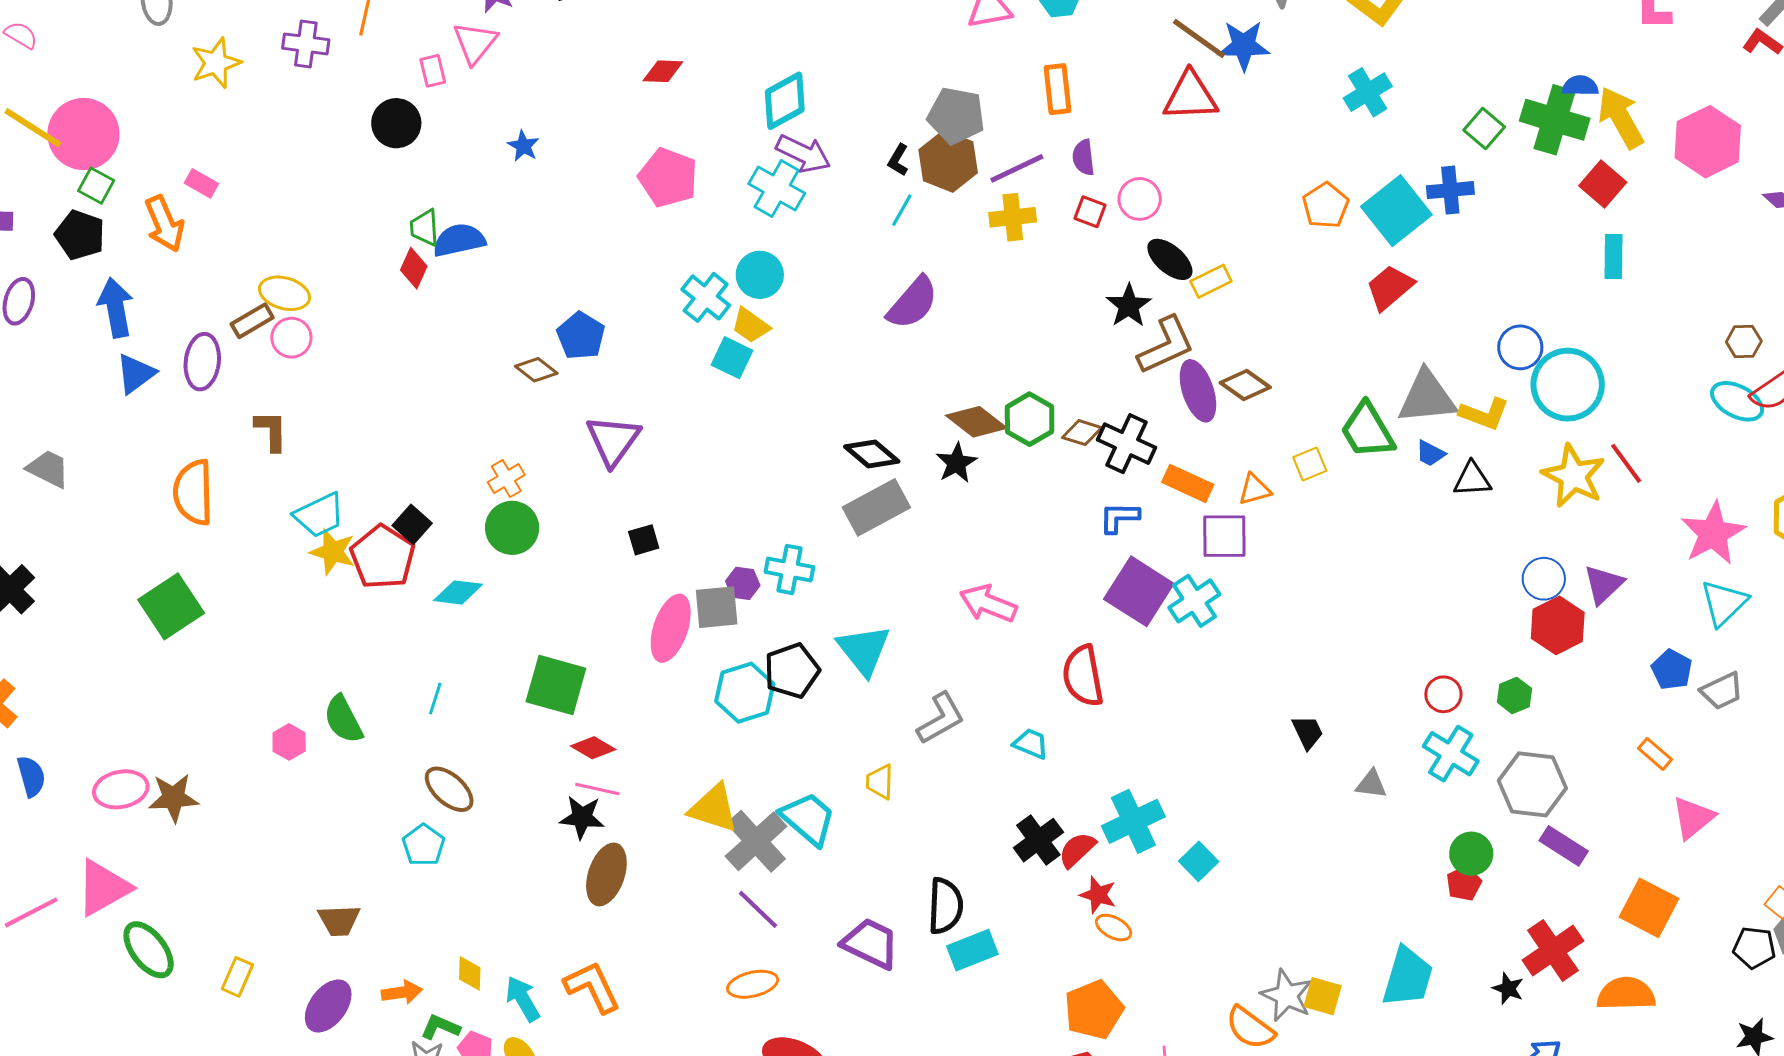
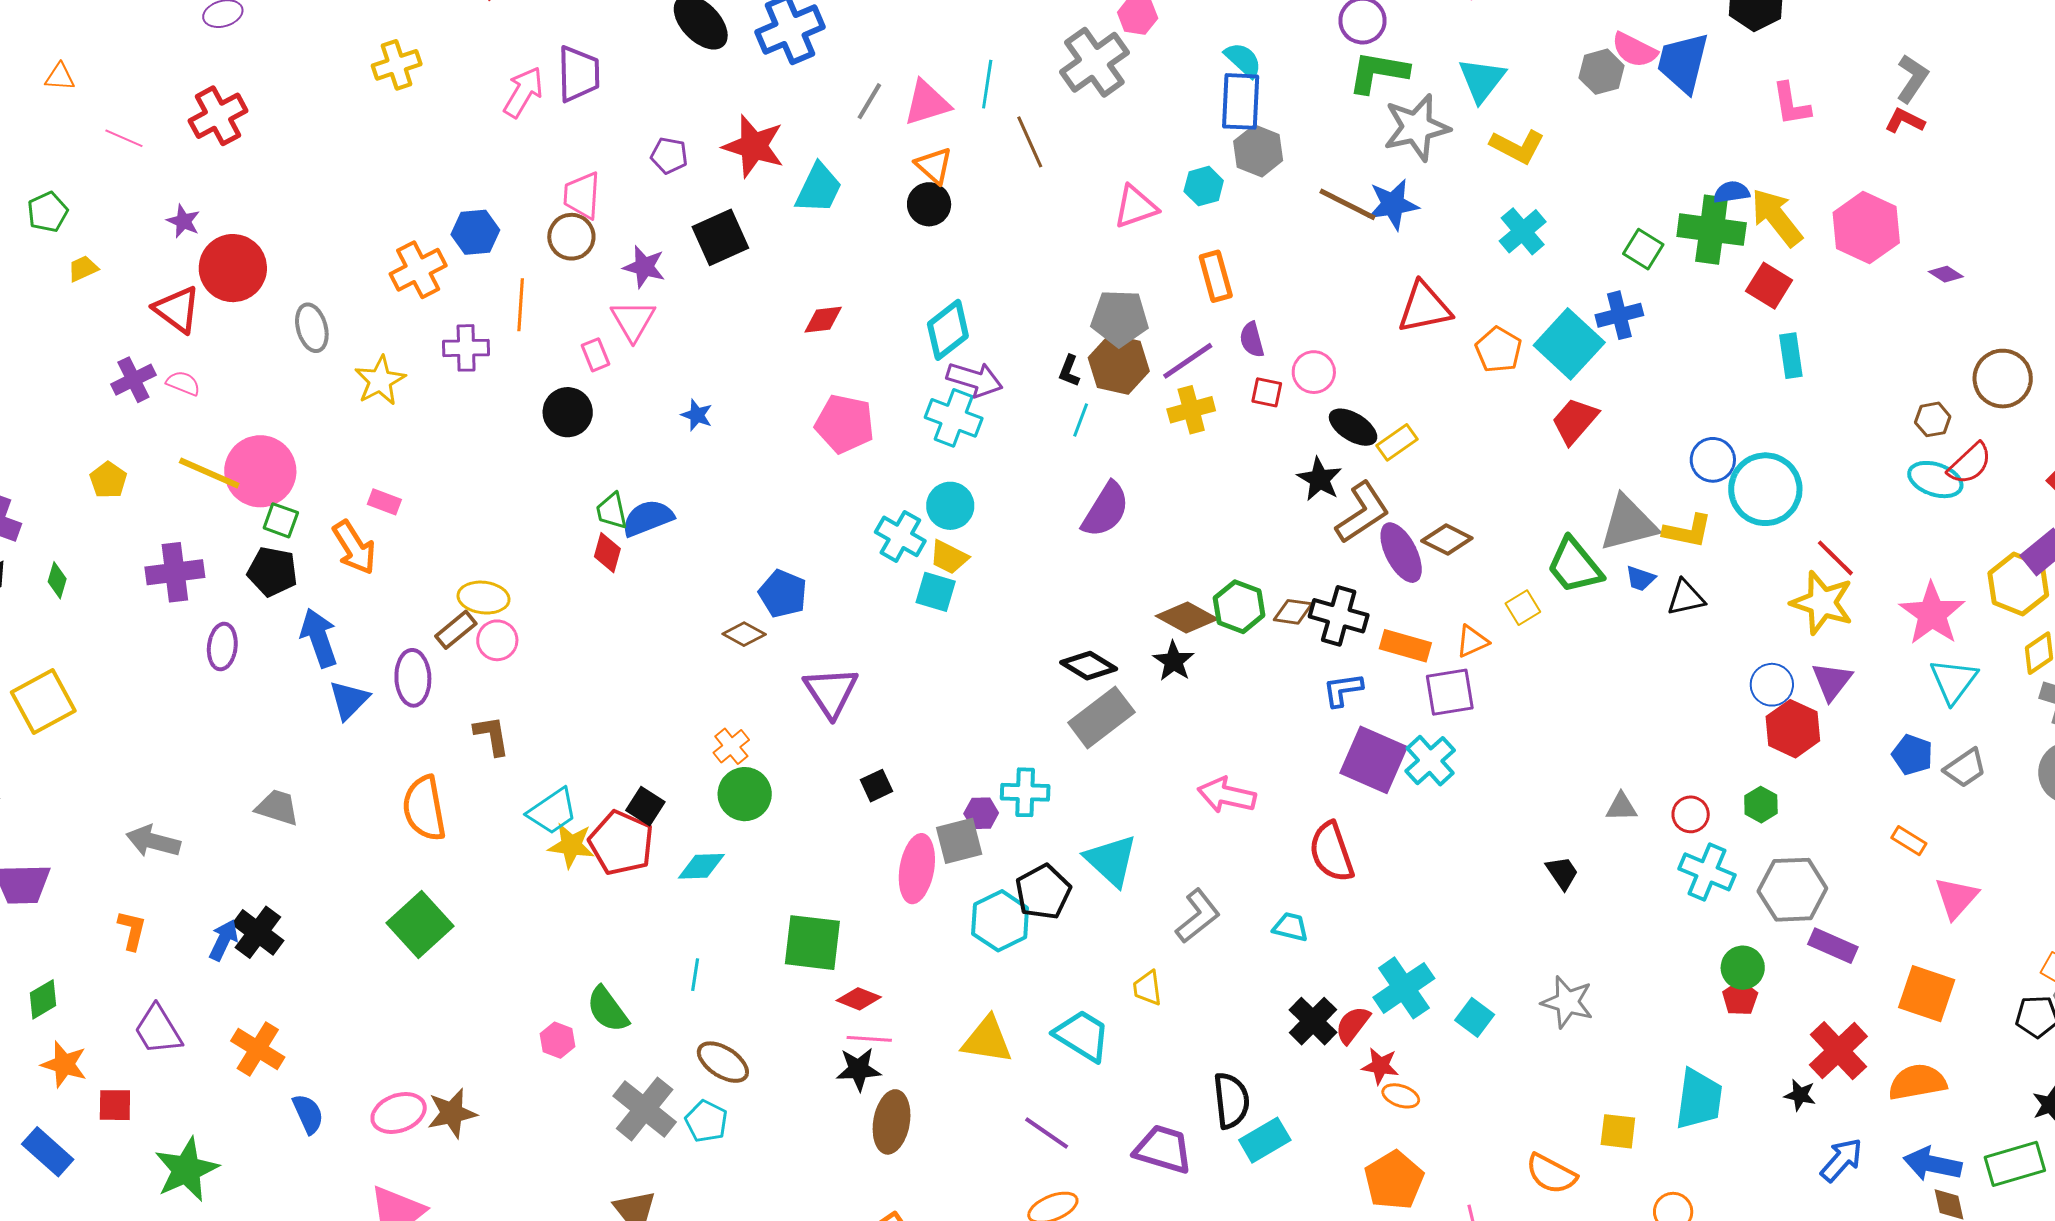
red triangle: (1190, 96) -> (1424, 308), moved
yellow star: (1573, 476) -> (1822, 603), moved
gray triangle: (1371, 784) -> (1621, 807), moved
gray cross: (756, 841) -> (645, 1109), moved
gray star: (1287, 995) -> (1567, 1002), moved

